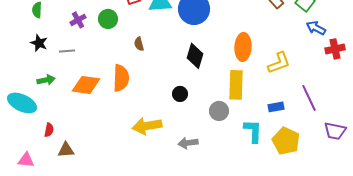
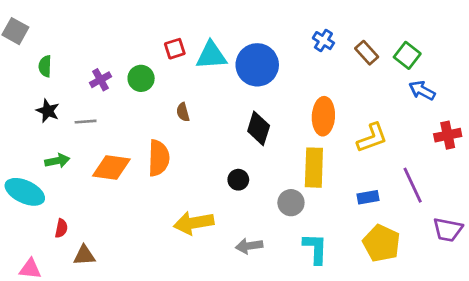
red cross: (335, 49) -> (448, 135), moved
cyan L-shape: (253, 131) -> (315, 249), moved

